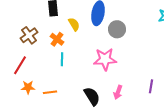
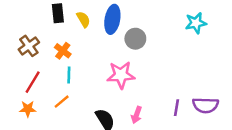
yellow semicircle: (74, 24) -> (83, 19), moved
red line: (20, 65) -> (33, 82), moved
orange line: (50, 92) -> (62, 102), moved, turned -32

